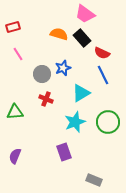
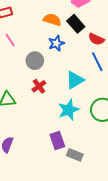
blue star: (63, 68) -> (56, 43), moved
red cross: (46, 99) -> (39, 86), turned 32
gray rectangle: (94, 180) -> (75, 155), moved

